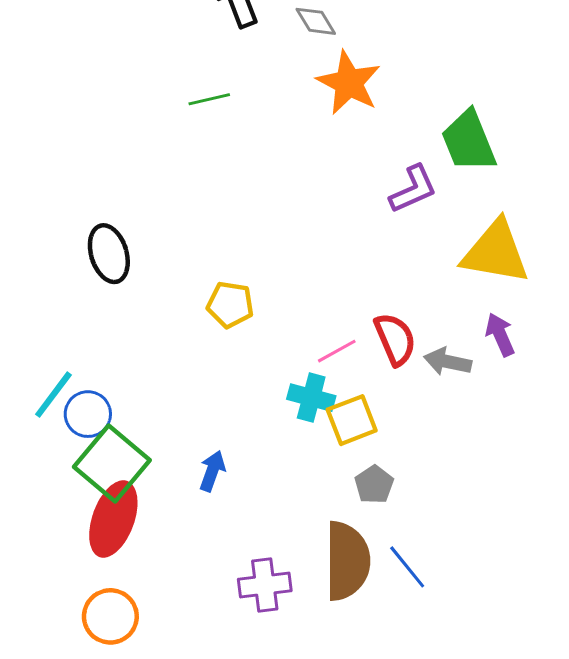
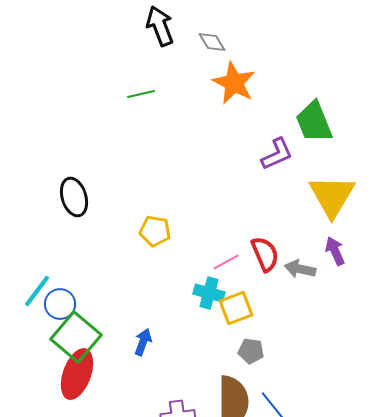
yellow triangle: (496, 252) -> (332, 196), turned 51
gray pentagon: (374, 484) -> (251, 351), turned -30

